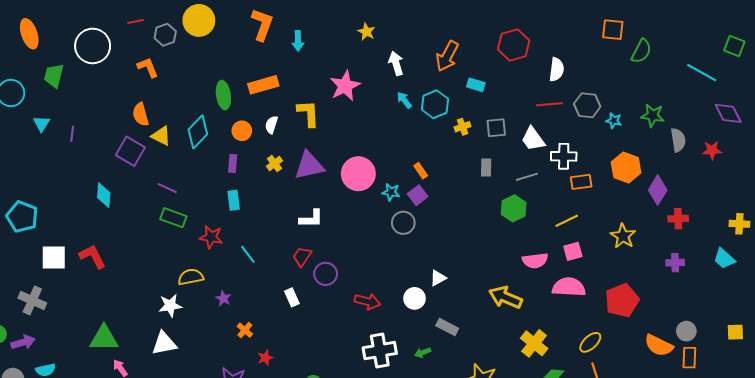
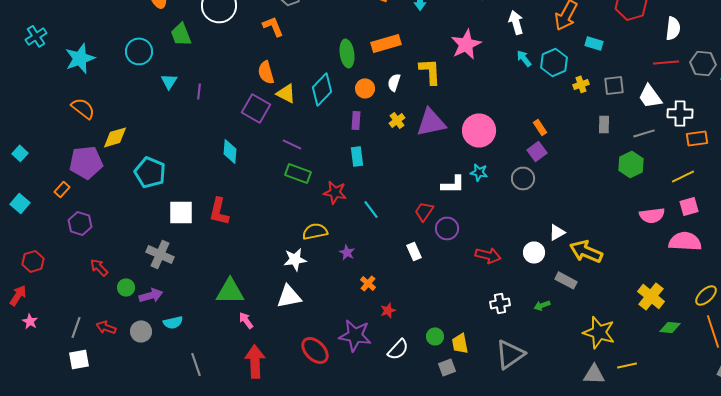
green trapezoid: (54, 76) -> (181, 34), turned -35
cyan star: (391, 192) -> (479, 172), moved
white L-shape: (311, 219) -> (453, 184), moved
red L-shape: (93, 256) -> (219, 211), turned -140
yellow arrow: (505, 297) -> (586, 251), moved
white cross: (380, 351) -> (500, 303), size x0.6

